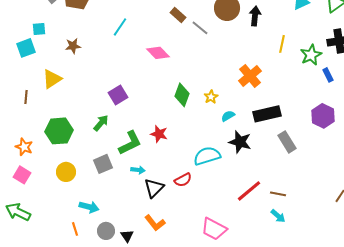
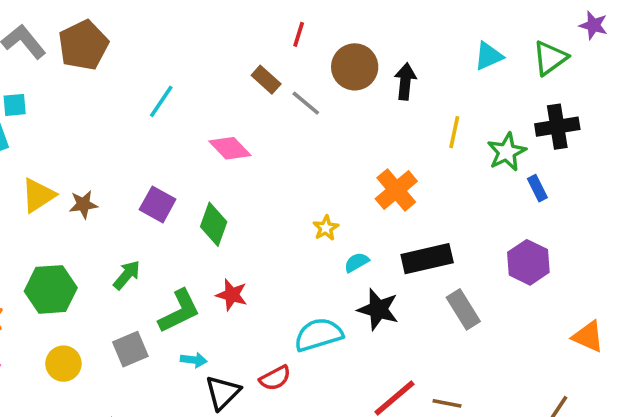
brown star: (73, 46) -> (83, 204), moved
purple square: (118, 95) -> (158, 204), moved, turned -30
green diamond: (182, 95) -> (214, 224), moved

